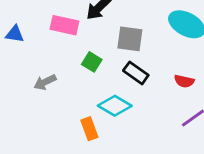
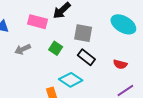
gray arrow: (45, 82) -> (23, 49), moved

